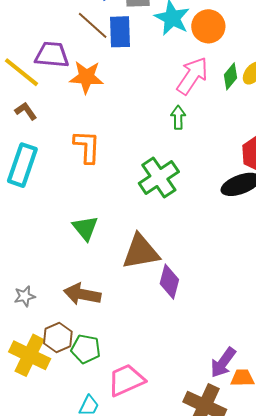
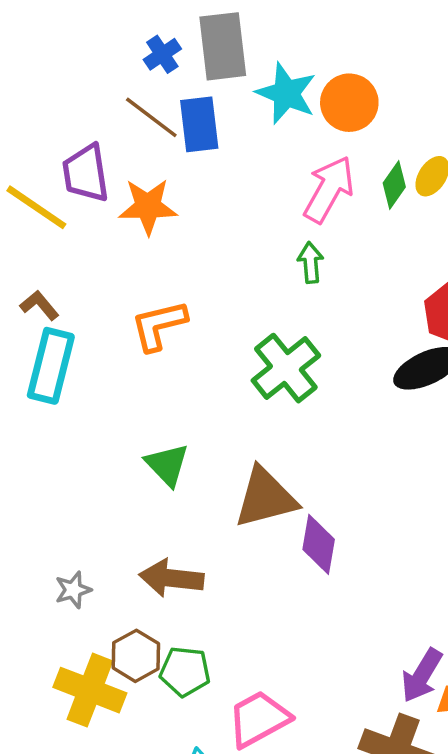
purple trapezoid: (52, 55) -> (86, 173), turned -99
brown L-shape: (26, 111) -> (39, 305), moved
orange L-shape: (87, 147) -> (159, 325), turned -102

